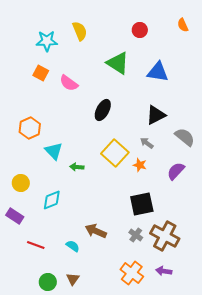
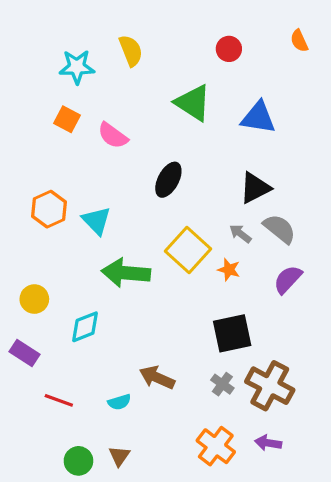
gray semicircle: (185, 137) -> (280, 229), moved
cyan triangle: (54, 151) -> (96, 221), moved
green arrow: (77, 167) -> (126, 273), size x2.0
cyan semicircle: (73, 246) -> (119, 402), turned 128

